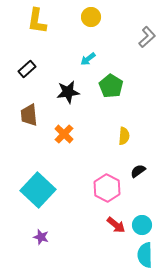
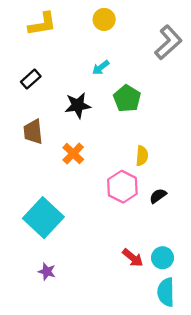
yellow L-shape: (37, 21) -> (42, 24), turned -108
gray L-shape: (147, 37) -> (168, 42), size x1.4
pink hexagon: (107, 188) -> (122, 187), moved

